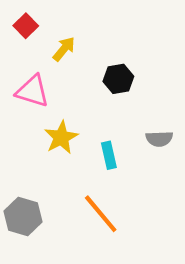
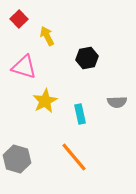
yellow arrow: (64, 49) -> (47, 36), turned -66

